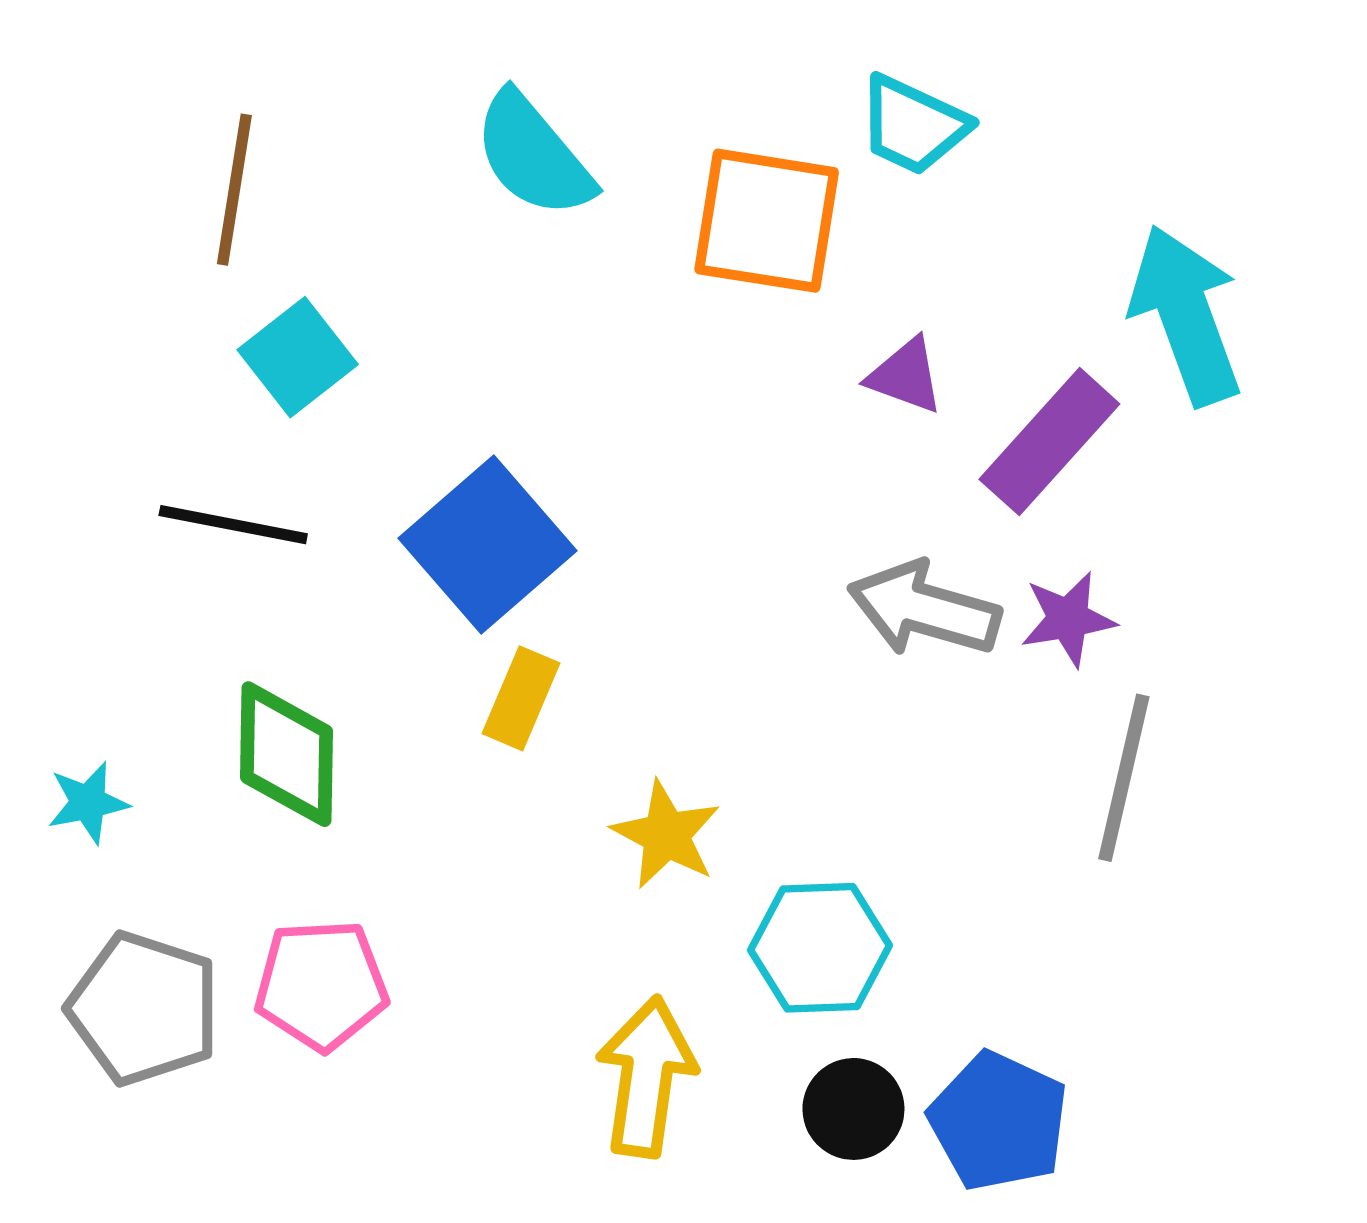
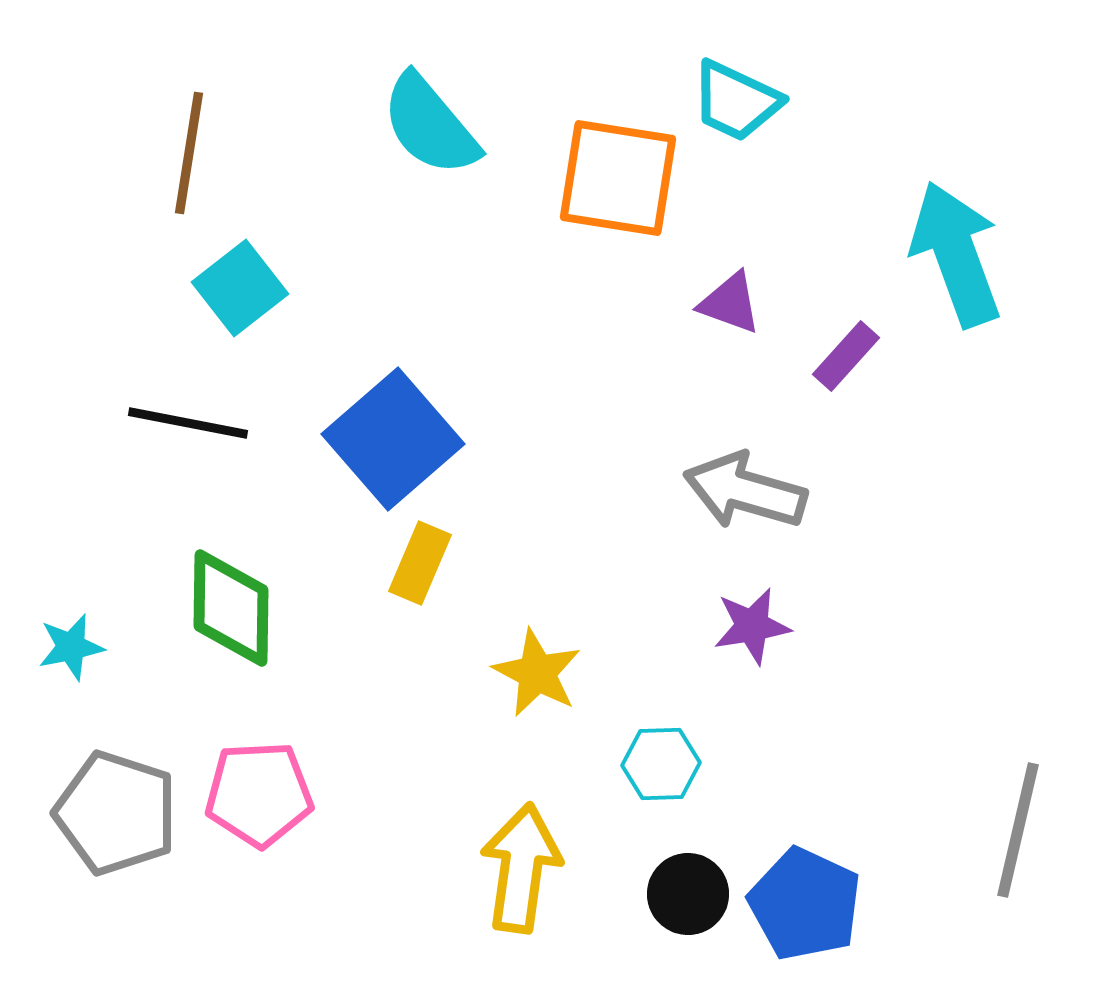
purple rectangle: (1049, 442) -> (846, 356), size x0.6
purple star: (1068, 619) -> (752, 626), moved
gray line: (1124, 778) -> (1018, 830), moved
cyan hexagon: (820, 948) -> (661, 764), size x0.7

